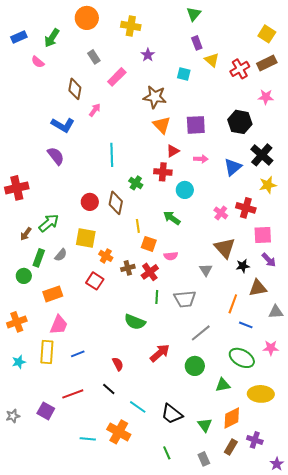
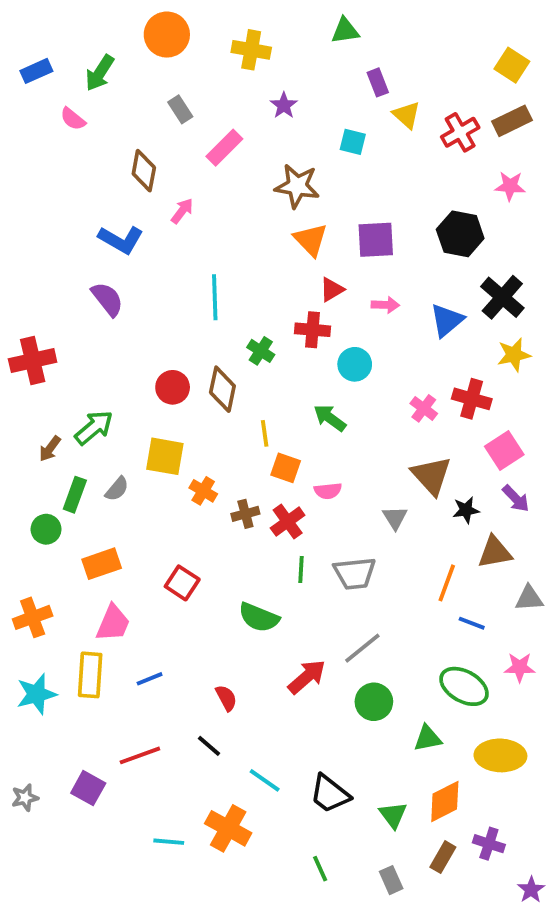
green triangle: (194, 14) -> (345, 31), moved, turned 42
pink square: (263, 235) -> (504, 451), turned -30
red square: (95, 281) -> (182, 583), moved
gray line: (201, 333) -> (362, 648), moved
cyan star: (19, 362) -> (36, 694), size x1.5

